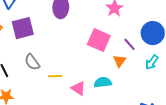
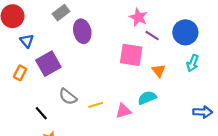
purple line: (130, 44) -> (152, 36), moved
pink triangle: (78, 88) -> (123, 111), turned -35

